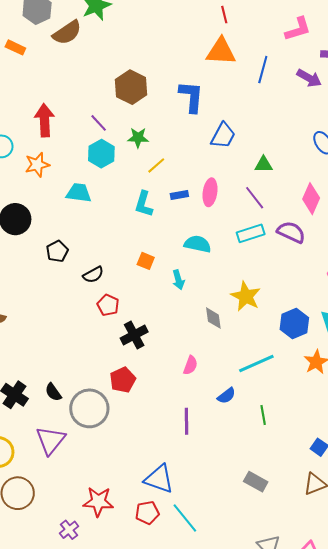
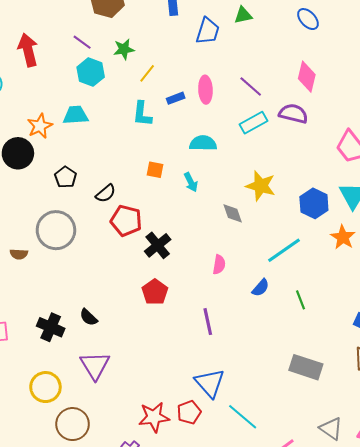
orange star: (37, 165) -> (40, 126), moved
green triangle: (263, 165) -> (243, 15), moved
red pentagon: (108, 305) -> (126, 221), size x1.4
gray circle: (89, 408) -> (56, 230), moved
purple line: (187, 421) -> (208, 322), moved
blue triangle: (159, 479) -> (210, 383), turned 40
gray rectangle: (256, 482) -> (306, 367), size x1.4
red pentagon: (147, 513) -> (189, 412), moved

